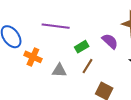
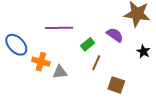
gray triangle: (59, 70) -> (60, 72), moved

